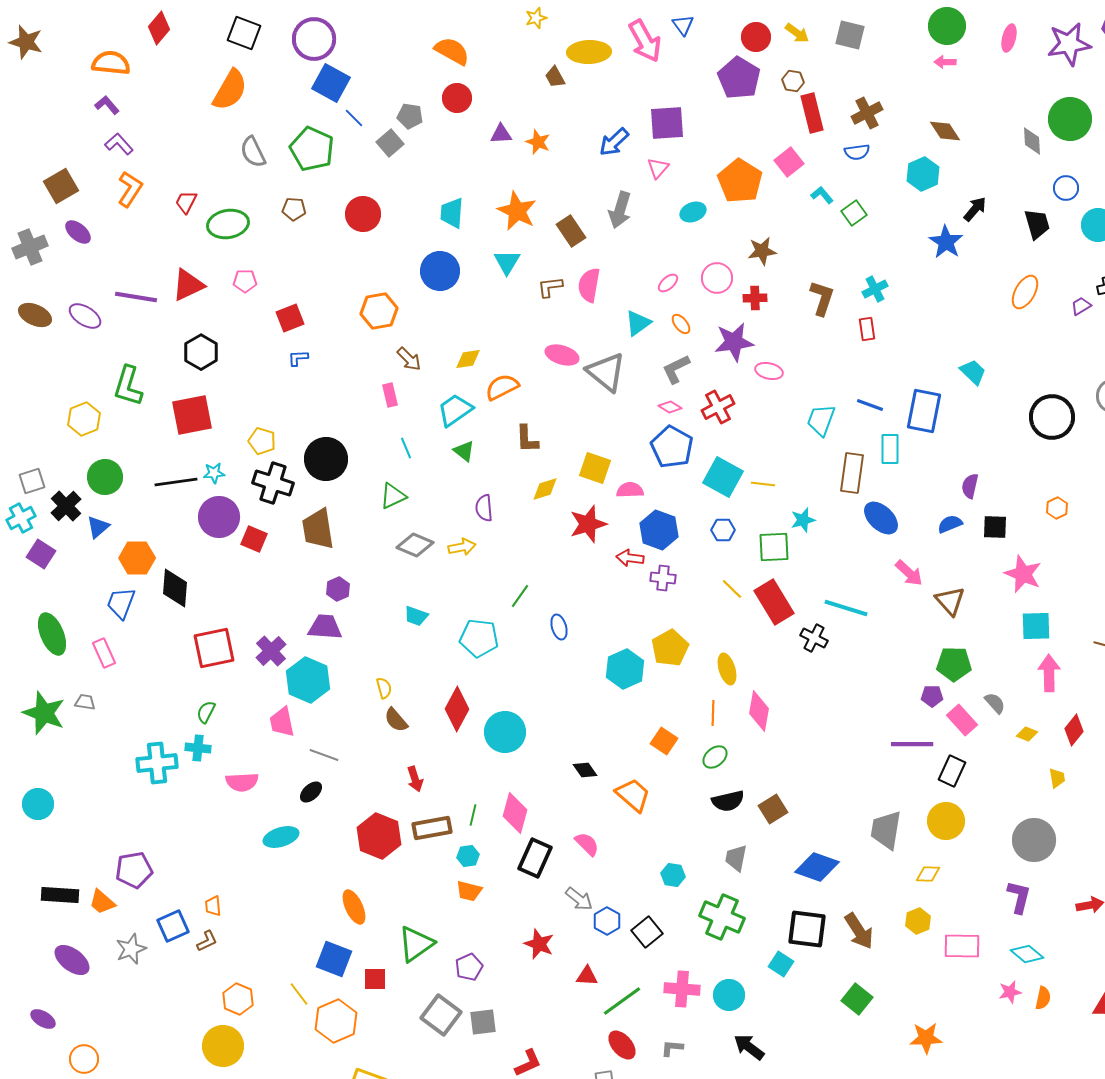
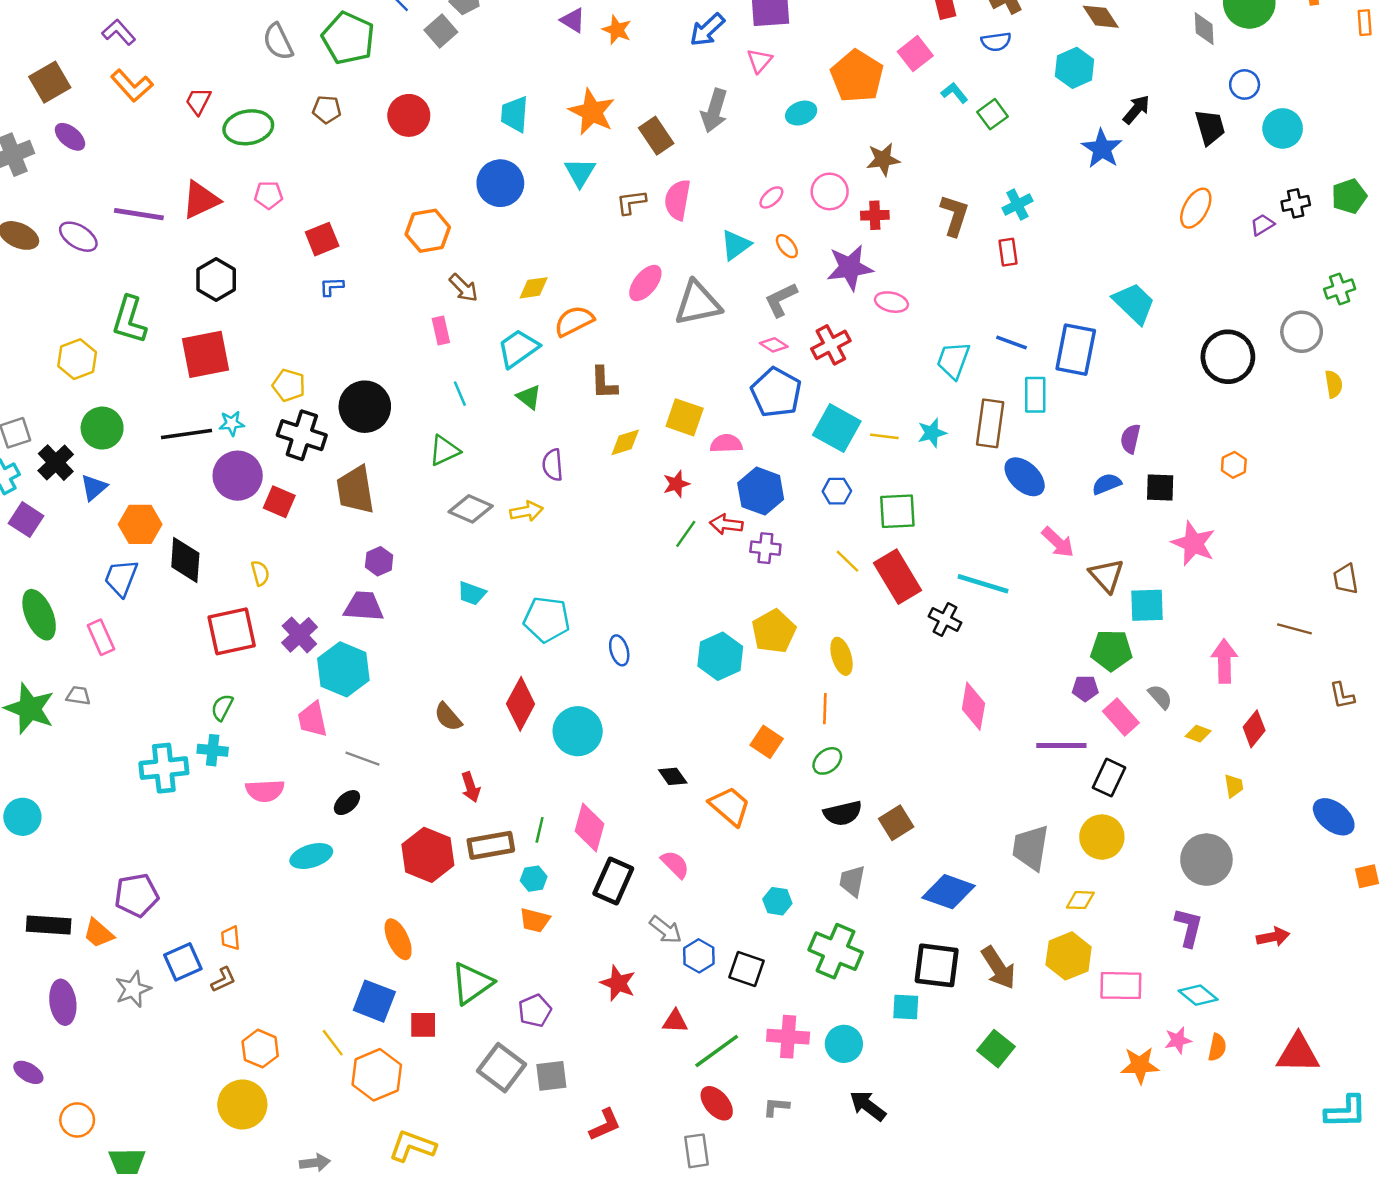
purple triangle: (501, 134) -> (573, 20), turned 35
orange L-shape: (130, 189) -> (132, 86), turned 105
pink ellipse: (562, 355) -> (645, 283), turned -68
gray triangle: (606, 372) -> (698, 303), turned -51
cyan trapezoid: (973, 372) -> (1134, 303), size x1.4
cyan star: (803, 520) -> (932, 433), moved
red star: (588, 524) -> (676, 484), size x0.6
green line: (520, 596) -> (686, 534), moved
cyan square: (1036, 626) -> (1147, 605), moved
blue ellipse: (559, 627) -> (619, 650), moved
yellow semicircle: (384, 688) -> (260, 573), moved
pink diamond: (759, 711) -> (973, 706), moved
yellow hexagon: (918, 921) -> (1069, 956), size x1.5
black square: (647, 932) -> (746, 969), turned -32
purple ellipse: (72, 960) -> (63, 1002), turned 45
cyan square: (781, 964) -> (906, 1007), turned -30
orange star: (926, 1038) -> (1140, 1065), moved

